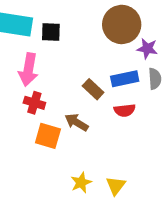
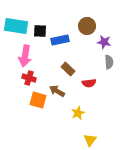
brown circle: (122, 24) -> (87, 26), size x0.7
blue rectangle: (125, 79) -> (60, 40), moved
yellow star: (81, 183) -> (78, 113), moved
yellow triangle: (116, 186) -> (90, 140), moved

